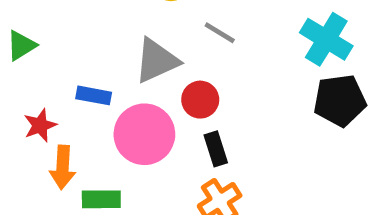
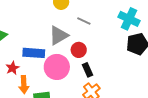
blue rectangle: (94, 95) -> (34, 53), size x1.5

